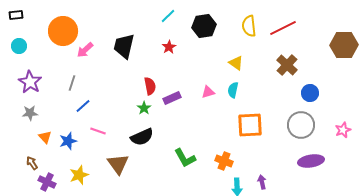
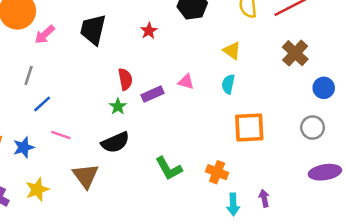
pink triangle: (208, 92) -> (186, 82), moved, turned 32
gray circle: (301, 125) -> (313, 128), size x0.7

